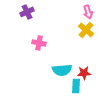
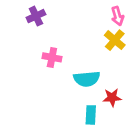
cyan semicircle: (62, 70) -> (87, 79), moved
cyan rectangle: (76, 86) -> (91, 115), moved

